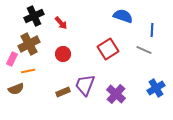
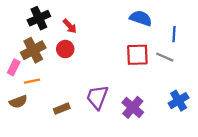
red square: (108, 49) -> (137, 55), moved, turned 30
red circle: (63, 54) -> (65, 49), moved
brown rectangle: (63, 92) -> (62, 109), moved

